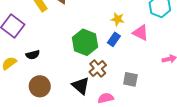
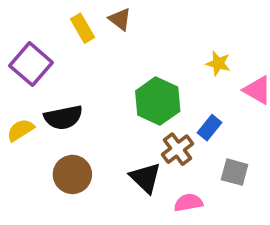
blue rectangle: (114, 39) -> (209, 128), moved
black semicircle: (33, 55) -> (63, 117), size x1.5

